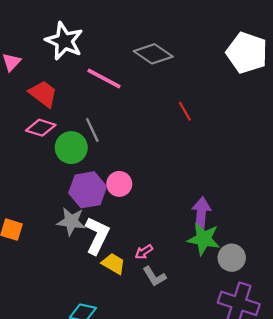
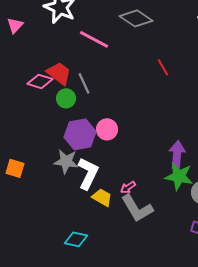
red trapezoid: (43, 94) -> (59, 73), moved
green circle: (71, 148) -> (66, 98), size x0.7
gray L-shape: (154, 276) -> (137, 208), size x1.6

